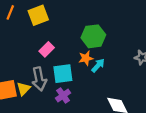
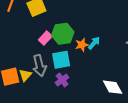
green hexagon: (93, 36) -> (63, 34), moved
cyan arrow: (98, 65) -> (94, 43), moved

